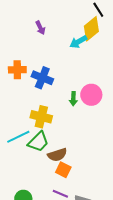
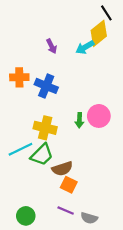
purple arrow: (40, 28) -> (52, 46), moved
pink circle: (91, 95) -> (99, 116), moved
green arrow: (73, 99) -> (79, 120), moved

